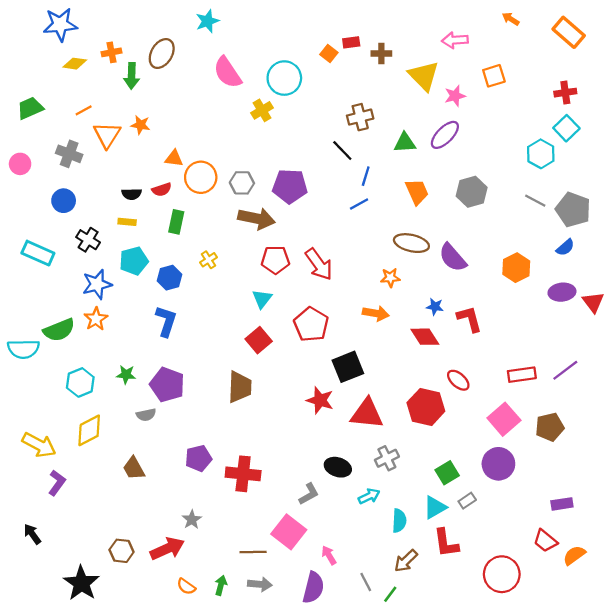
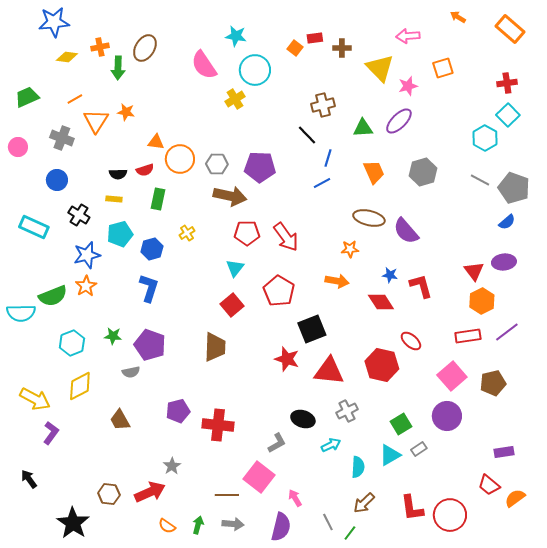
cyan star: (207, 21) -> (236, 36), moved, turned 30
orange hexagon: (516, 268) -> (482, 301), moved
red triangle: (593, 302) -> (474, 271), moved
red L-shape: (446, 543) -> (412, 508), moved

